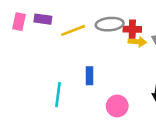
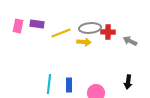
yellow arrow: (137, 42) -> (84, 42), moved
blue rectangle: (90, 76) -> (69, 85), moved

